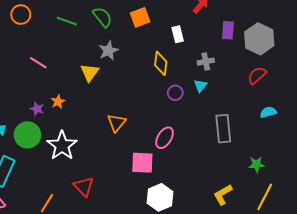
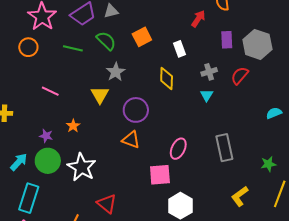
red semicircle: (257, 75) -> (240, 76), moved
purple circle: (175, 93) -> (136, 110), moved, size x1.6
purple star: (37, 109) -> (46, 136), moved
orange triangle: (116, 123) -> (131, 140), turned -42
gray rectangle: (223, 129) -> (224, 148), moved

